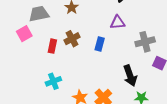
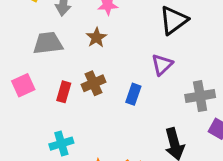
purple triangle: (118, 22) -> (162, 65), turned -42
pink square: (24, 34) -> (23, 85), moved

